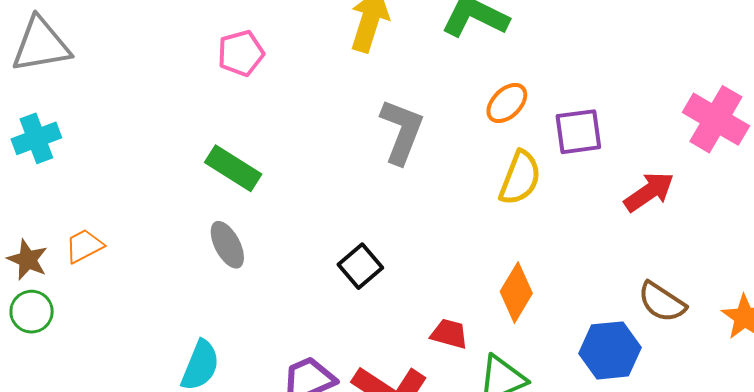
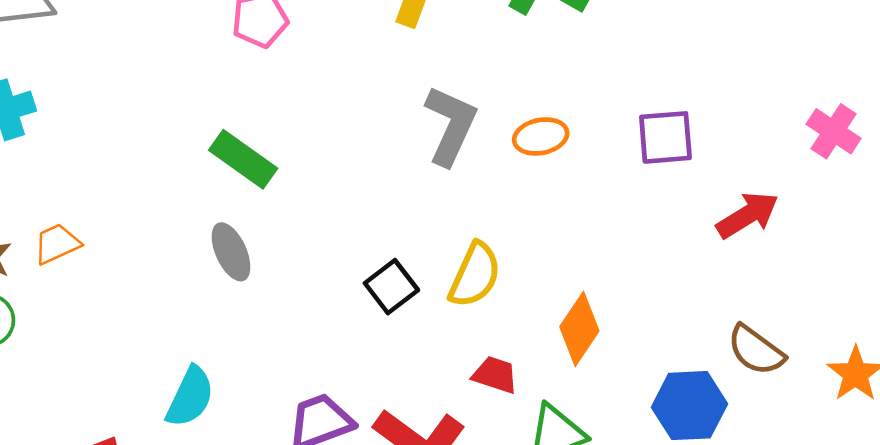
orange ellipse: (507, 103) -> (541, 136), moved, turned 30
pink cross: (716, 119) -> (834, 131), size x0.7
yellow semicircle: (520, 178) -> (475, 275), moved

